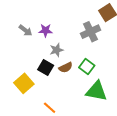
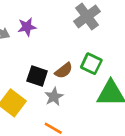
gray star: (57, 50) -> (54, 97), moved

